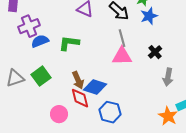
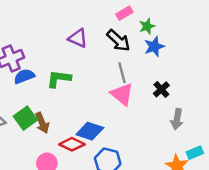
pink triangle: (122, 56) -> (122, 94), turned 40
brown arrow: (78, 80) -> (42, 123), moved
red diamond: (80, 98) -> (72, 144), turned -50

